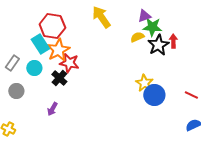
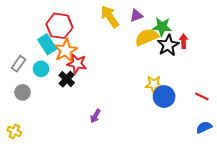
purple triangle: (144, 16) -> (136, 16), moved
yellow semicircle: (137, 37) -> (147, 37), size x1.6
yellow star: (144, 83) -> (154, 84), turned -30
purple arrow: (52, 109) -> (95, 116), moved

